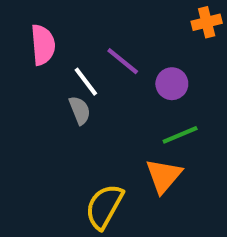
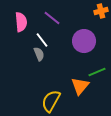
purple line: (123, 61) -> (52, 18), moved
purple circle: (172, 84) -> (84, 41), size x1.5
green line: (180, 135) -> (97, 72), moved

